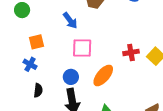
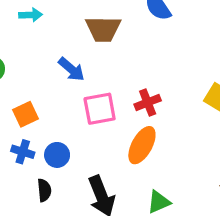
red cross: (131, 52) -> (148, 102), moved
blue circle: (71, 77) -> (57, 155), moved

